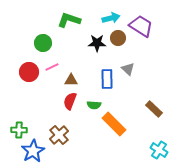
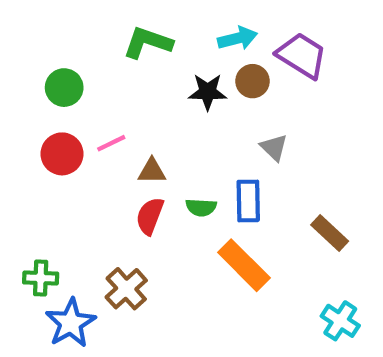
green circle: (43, 43) -> (64, 88), moved
blue rectangle: (107, 79) -> (248, 201), moved
green semicircle: (94, 105) -> (201, 207), moved

